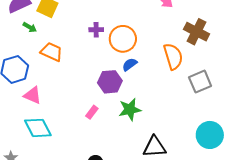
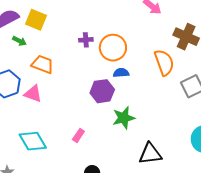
blue semicircle: (130, 64) -> (121, 73), turned 35
pink triangle: (33, 95) -> (33, 94), moved
pink rectangle: (92, 112) -> (78, 135), moved

